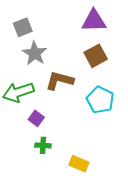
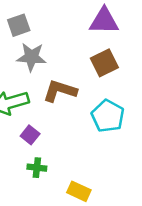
gray star: (35, 53) -> (31, 57), turned -30

